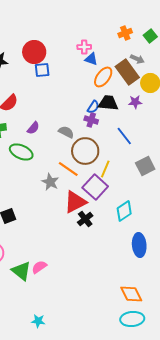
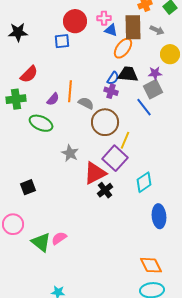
red circle: (34, 52) -> (75, 21), moved
brown rectangle: (127, 72) -> (133, 27), moved, turned 35
gray square: (145, 166) -> (153, 89), moved
orange line: (68, 169) -> (70, 91), moved, turned 60

